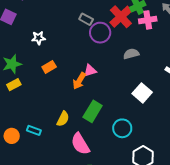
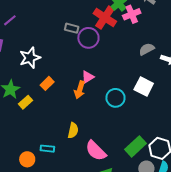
white star: (38, 38) -> (30, 58), size x1.5
gray semicircle: (131, 54) -> (147, 49), moved
yellow rectangle: (14, 85) -> (26, 102), moved
green rectangle: (93, 111) -> (136, 146), moved, turned 30
cyan circle: (122, 128) -> (115, 98), moved

